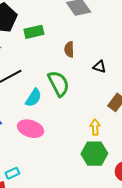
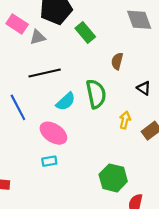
green rectangle: (34, 32) -> (85, 33), turned 48
yellow arrow: (95, 127) -> (125, 120), moved
cyan rectangle: (12, 173) -> (49, 161), moved

